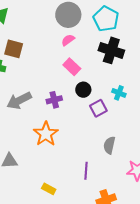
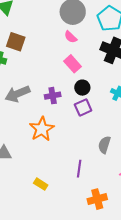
pink semicircle: (68, 40) -> (71, 37), turned -104
purple square: (98, 108) -> (83, 108), moved

